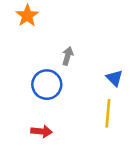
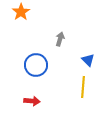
gray arrow: (68, 56) -> (60, 39), moved

